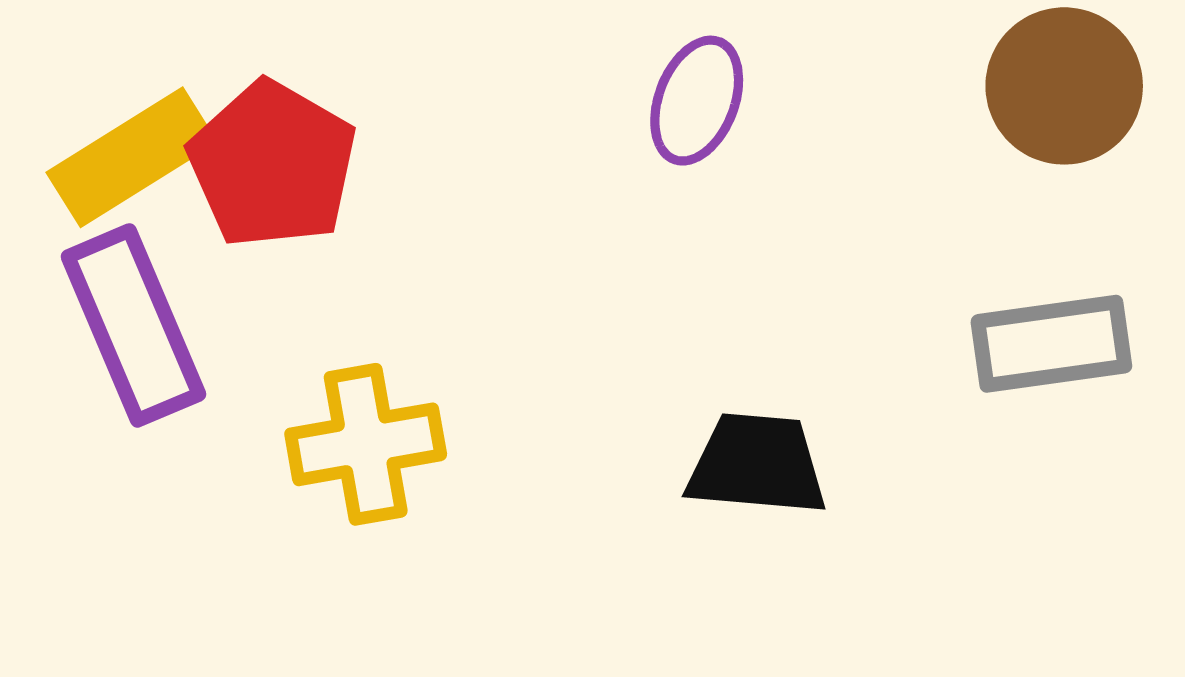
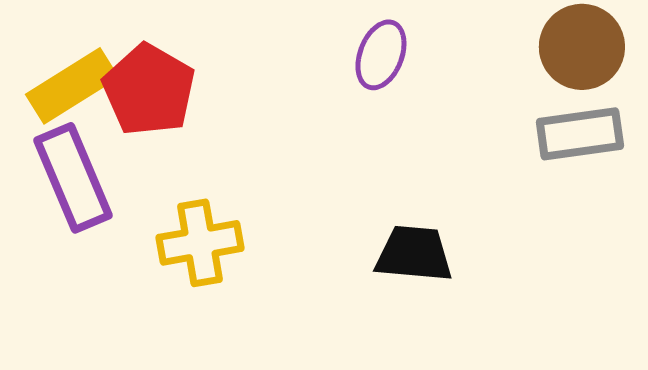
gray rectangle: (1051, 344) -> (580, 134), moved

